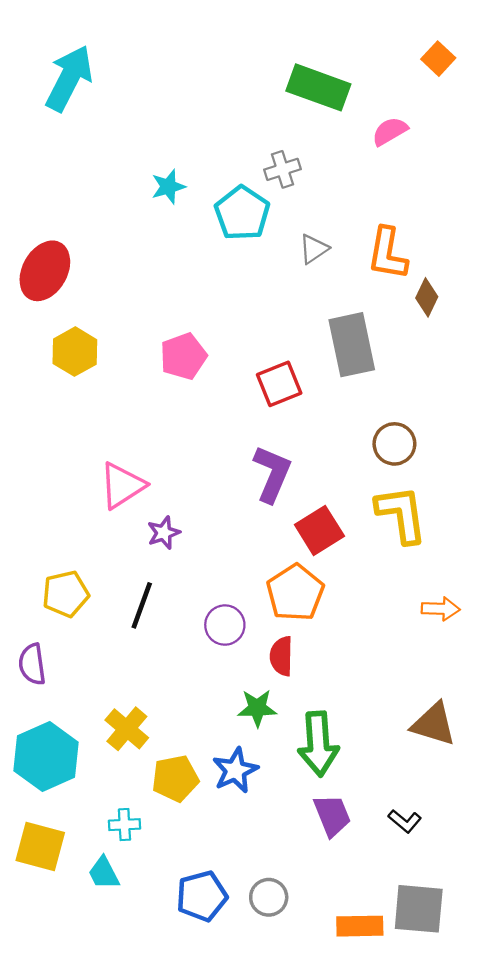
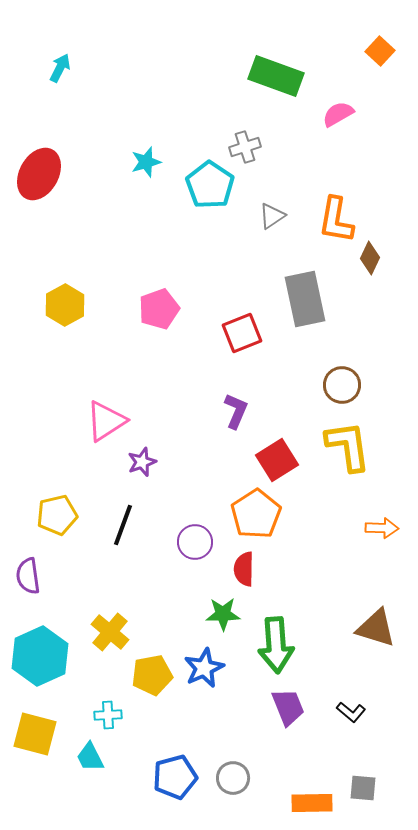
cyan arrow: (69, 78) -> (60, 68), size x0.5
red ellipse: (45, 271) -> (39, 174), moved
purple L-shape: (272, 474) -> (236, 411), size x0.7
gray square: (419, 909) -> (363, 788), size x0.6

